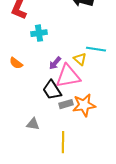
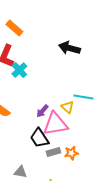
cyan cross: (39, 33) -> (19, 70), moved, turned -35
orange star: (84, 105) -> (71, 153), size x0.6

